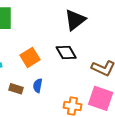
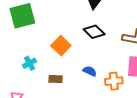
blue semicircle: (38, 86) -> (90, 71), moved, turned 120

